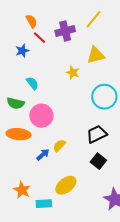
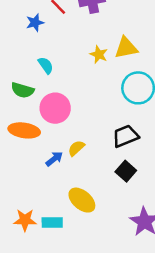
yellow triangle: (96, 55) -> (126, 48), moved
yellow ellipse: (66, 185) -> (82, 200), turned 75
orange star: (22, 190) -> (25, 220), moved, turned -30

